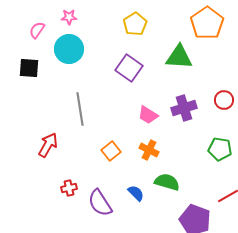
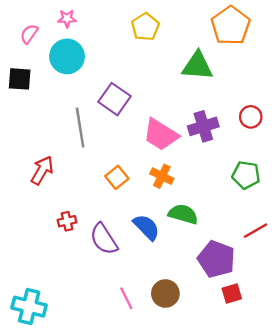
purple square: (129, 68) -> (114, 99), moved
pink trapezoid: (148, 115) -> (161, 135), size x1.5
blue semicircle: (136, 193) -> (146, 227), size x1.4

